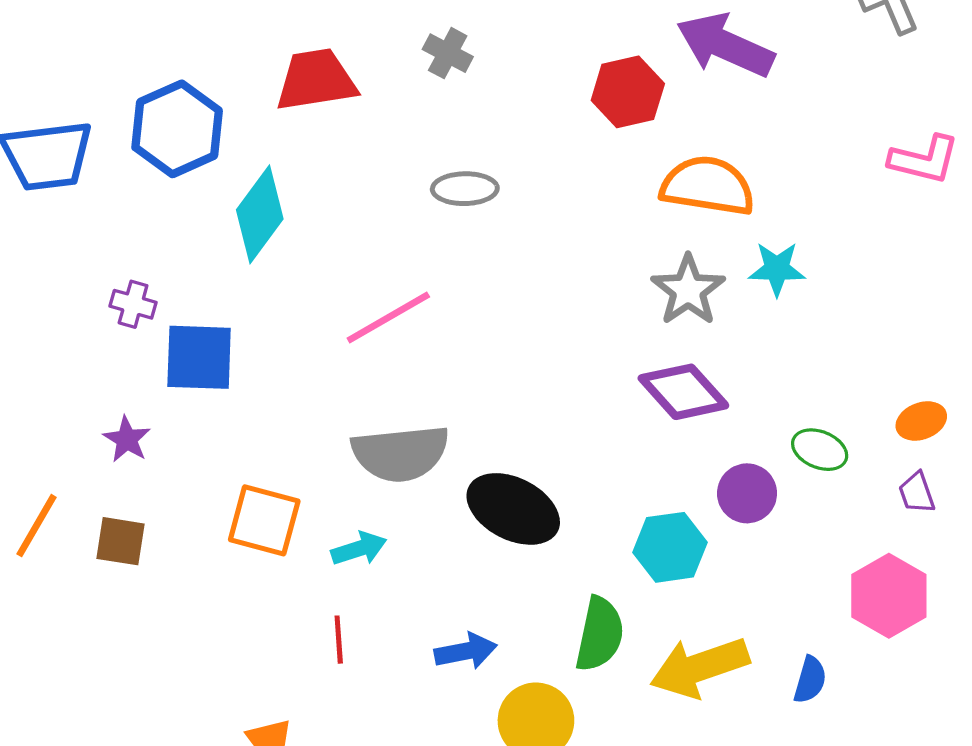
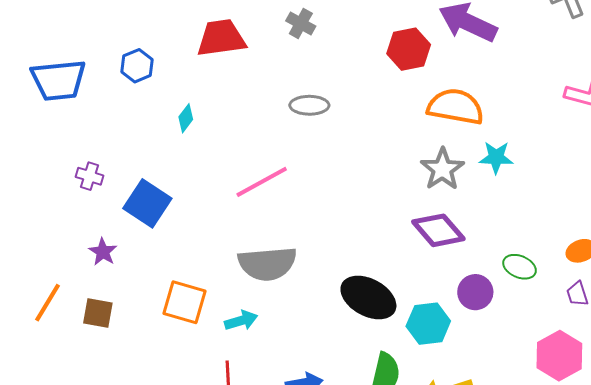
blue hexagon: (177, 129) -> (137, 66), size x0.6
cyan diamond: (260, 214) -> (186, 118), size x0.5
purple cross: (133, 304) -> (89, 176), moved
blue square: (199, 357) -> (147, 203), turned 30
black ellipse: (513, 509) -> (368, 298), moved

